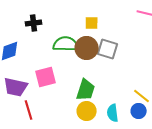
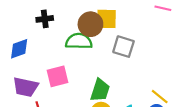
yellow square: (92, 23) -> (106, 19), size x1.5
brown circle: (87, 48) -> (90, 24), moved

